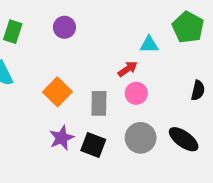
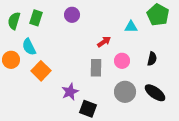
red arrow: (128, 69) -> (104, 42), moved
black semicircle: (198, 90) -> (152, 59), moved
orange square: (57, 92) -> (41, 71), moved
black square: (93, 145) -> (88, 109), moved

